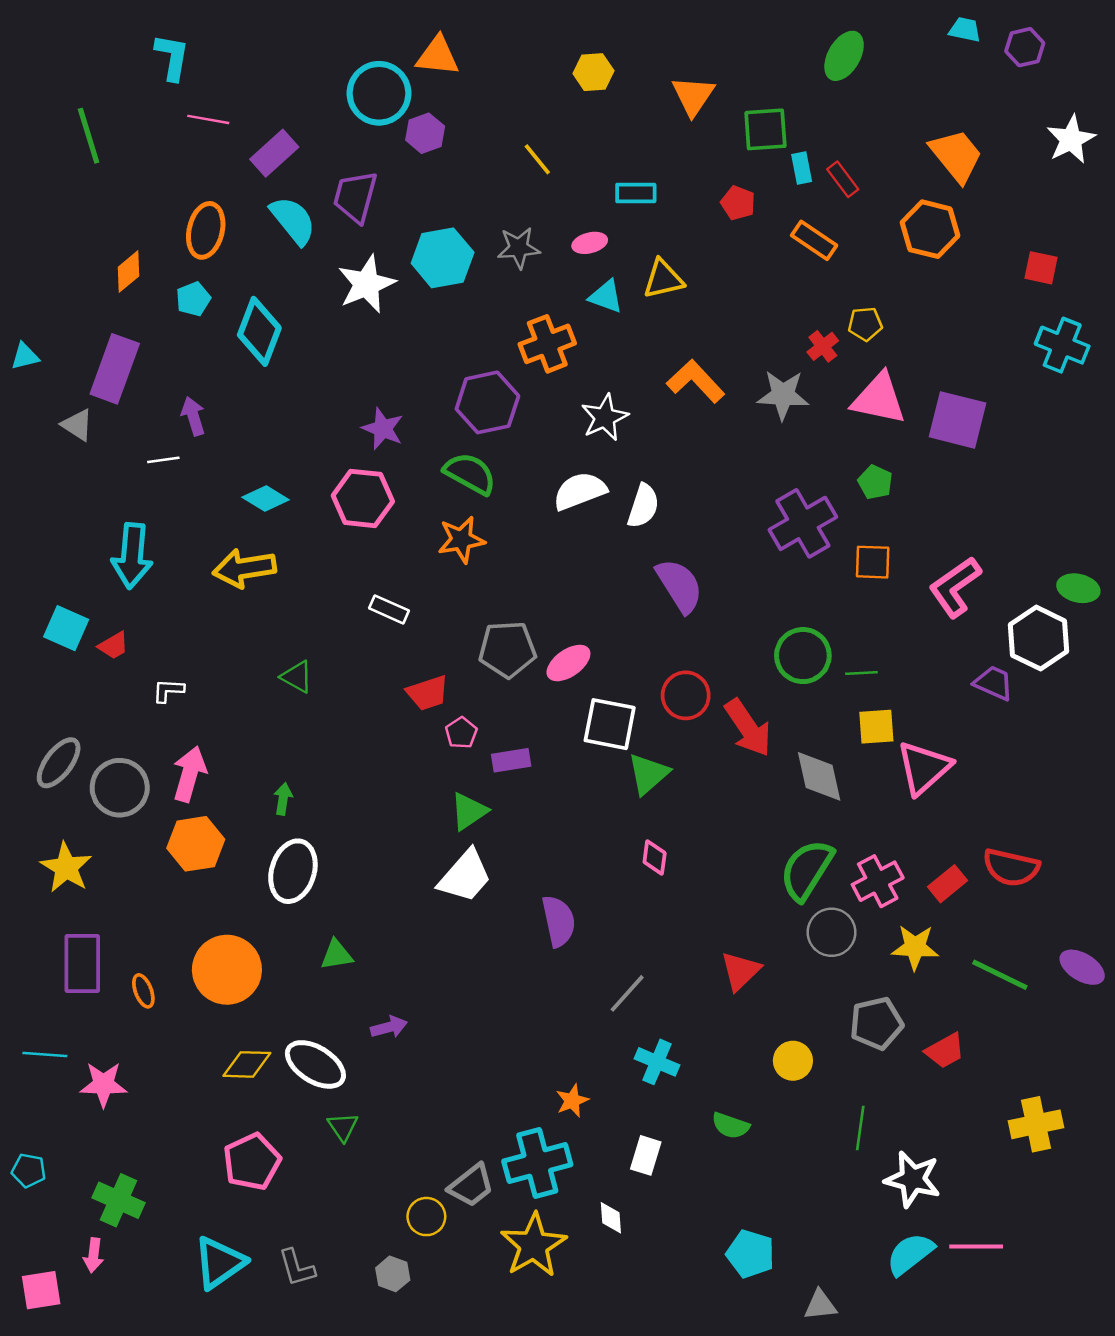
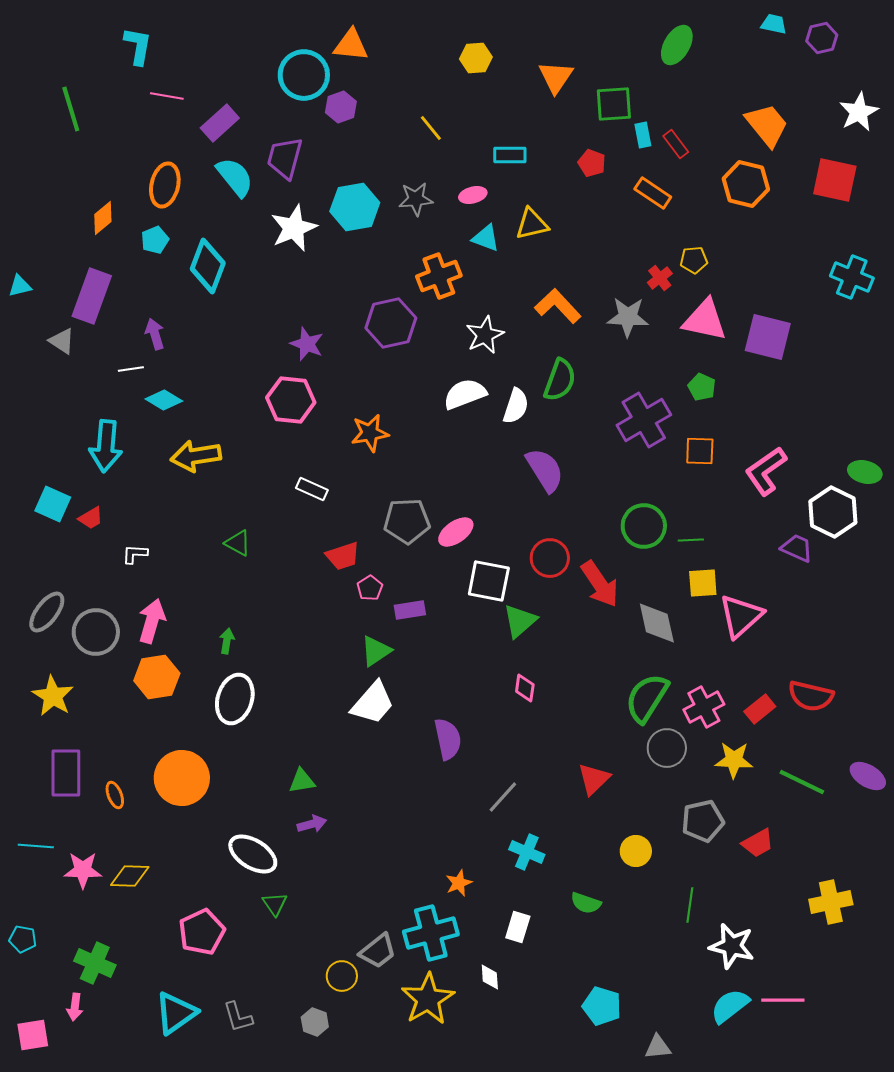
red square: (1041, 268) -> (835, 180), moved, size x1.6
green semicircle: (470, 474) -> (560, 380), moved, turned 81
cyan diamond: (266, 498) -> (164, 400), moved
green triangle: (337, 955) -> (302, 781), moved
yellow diamond: (247, 1064) -> (130, 876), moved

